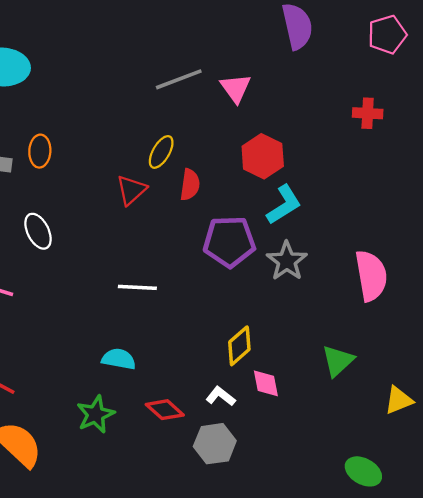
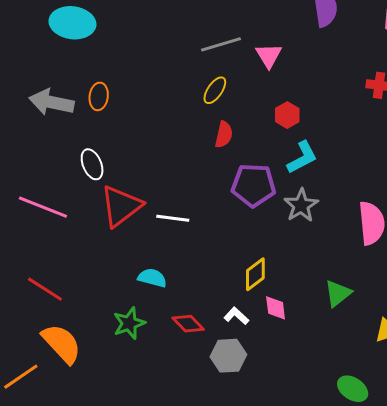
yellow ellipse: (161, 152) -> (215, 90), moved
red hexagon: (263, 156) -> (287, 115), size x0.7
red triangle: (131, 190) -> (121, 206), moved, size x1.6

